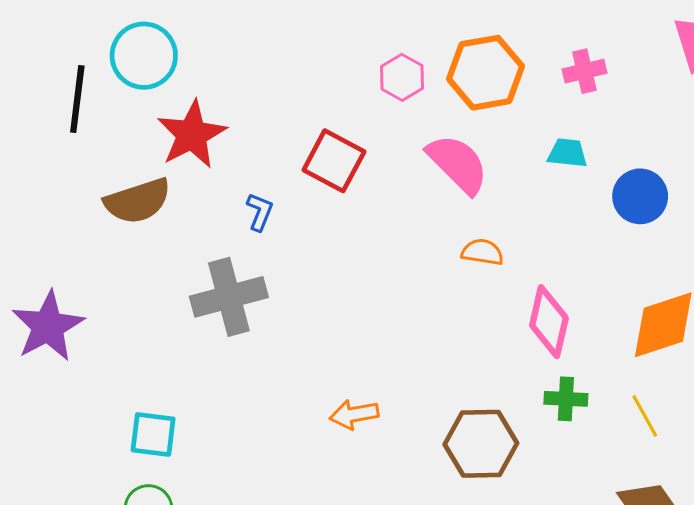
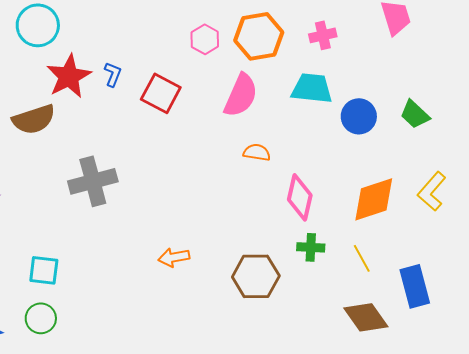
cyan trapezoid: (567, 153) -> (312, 88), size x1.6
pink semicircle: (458, 164) -> (241, 95), turned 69
blue L-shape: (260, 212) -> (113, 74), moved

